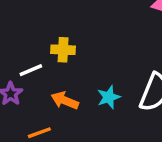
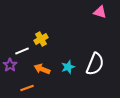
yellow cross: (63, 50) -> (41, 39), turned -32

